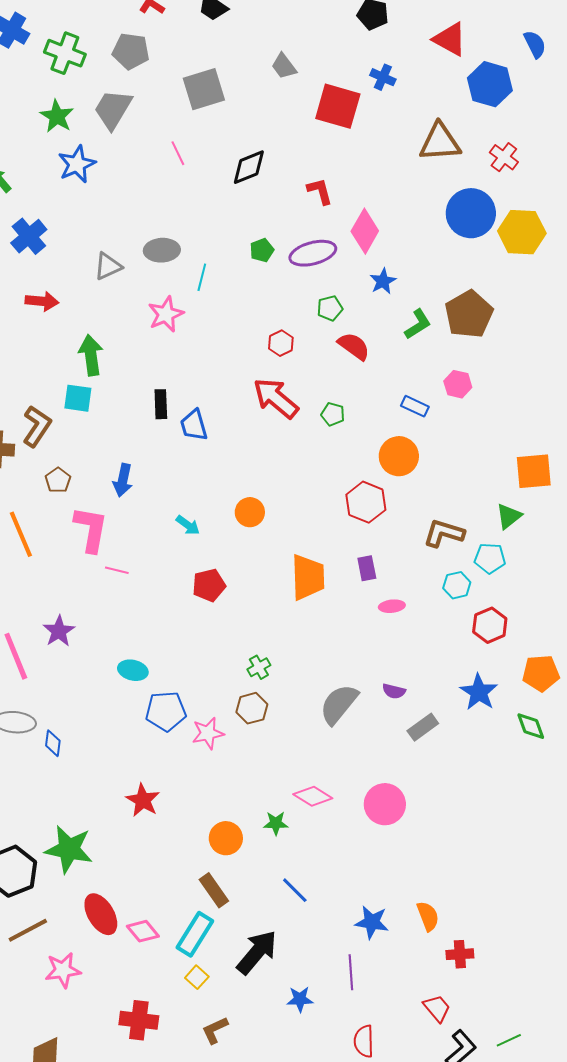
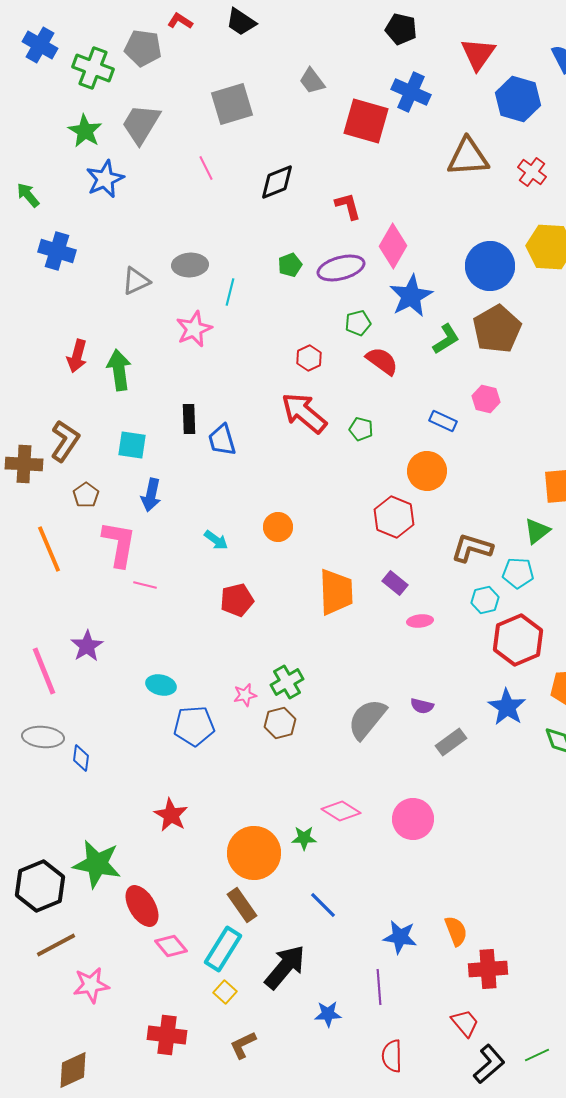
red triangle: (450, 39) -> (478, 54), turned 36
gray pentagon: (131, 51) -> (143, 48), moved
blue cross: (383, 77) -> (411, 92), size x1.5
blue circle: (471, 213) -> (490, 266), moved
blue cross: (29, 236) -> (57, 251), turned -33
blue star: (383, 281) -> (411, 296), size x1.6
red arrow: (42, 301) -> (77, 356), moved, turned 100
cyan square: (78, 398) -> (132, 445), moved
purple rectangle: (367, 568) -> (395, 583), turned -40
red hexagon: (490, 625) -> (518, 640), size x1.4
green cross: (259, 667) -> (287, 682), size x1.4
pink star: (208, 733) -> (245, 695), moved, size x0.7
orange circle: (226, 838) -> (254, 853), size x1.6
red ellipse: (101, 914) -> (142, 906), moved
red cross: (460, 954) -> (488, 969), size x1.4

